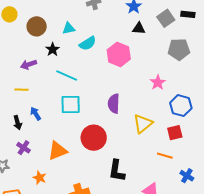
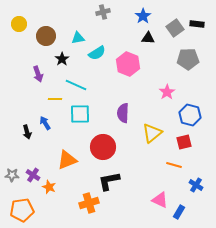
purple arrow: (29, 64) -> (38, 74), turned -91
yellow line: (22, 90) -> (55, 99), moved
purple cross: (24, 148) -> (33, 175), moved
black L-shape: (117, 171) -> (109, 181), moved, turned 70

